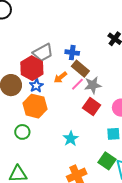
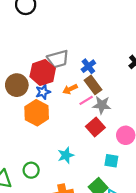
blue cross: (72, 53) -> (88, 66), turned 32
green circle: (22, 132) -> (31, 170), moved

